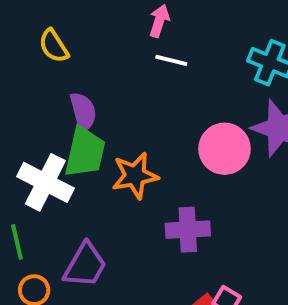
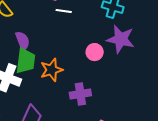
pink circle: (225, 149) -> (95, 52), size x0.7

